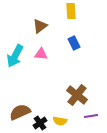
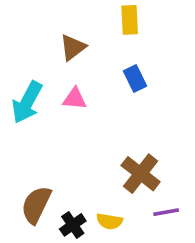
brown semicircle: (20, 112) -> (36, 205), turned -40

